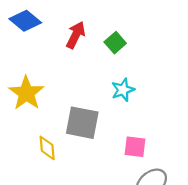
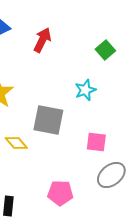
green square: (115, 43) -> (105, 50), moved
yellow diamond: (47, 148) -> (16, 143), turned -35

